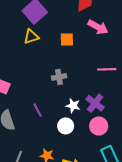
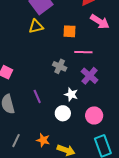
pink line: (107, 69) -> (83, 52), moved
gray cross: (59, 77) -> (60, 66), turned 32
purple cross: (95, 103) -> (90, 76), moved

